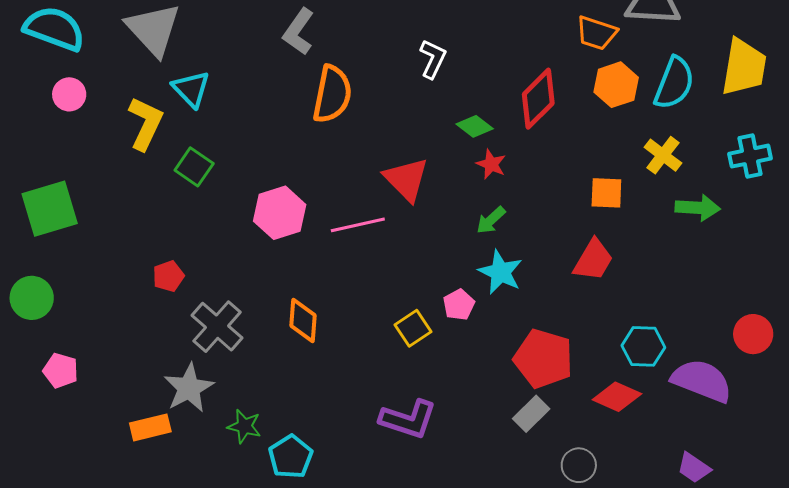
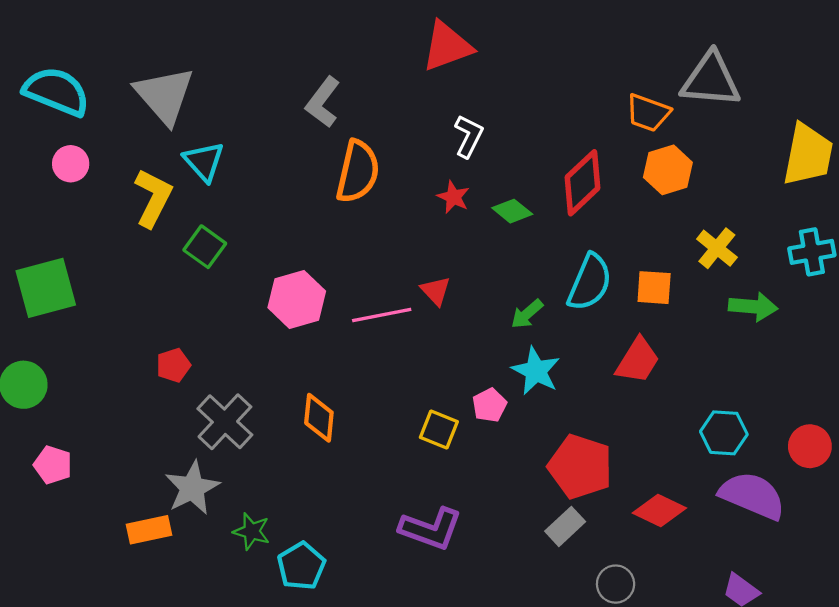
cyan semicircle: (674, 83) -> (590, 282), moved
red star: (491, 164) -> (453, 197), moved
red triangle: (406, 179) -> (436, 291), moved, size x0.6
yellow square: (413, 328) -> (439, 429), turned -36
cyan hexagon: (643, 346) -> (724, 433), moved

